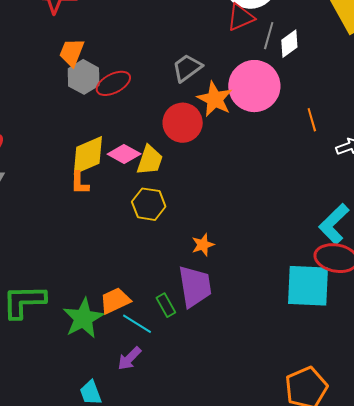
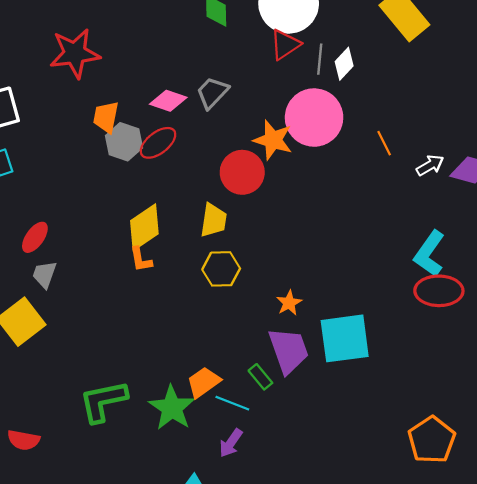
gray trapezoid: (187, 68) -> (212, 93), moved
pink diamond: (124, 154) -> (168, 101), moved
cyan square: (308, 286) -> (345, 338), moved

